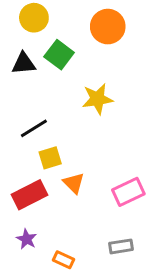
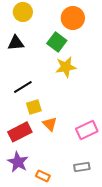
green square: (59, 55) -> (57, 42), moved
purple star: (27, 239) -> (18, 162), size x1.5

